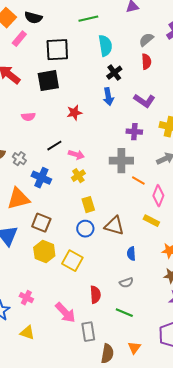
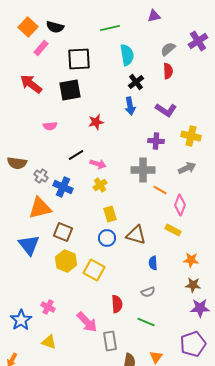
gray cross: (19, 159) -> (41, 176), moved

